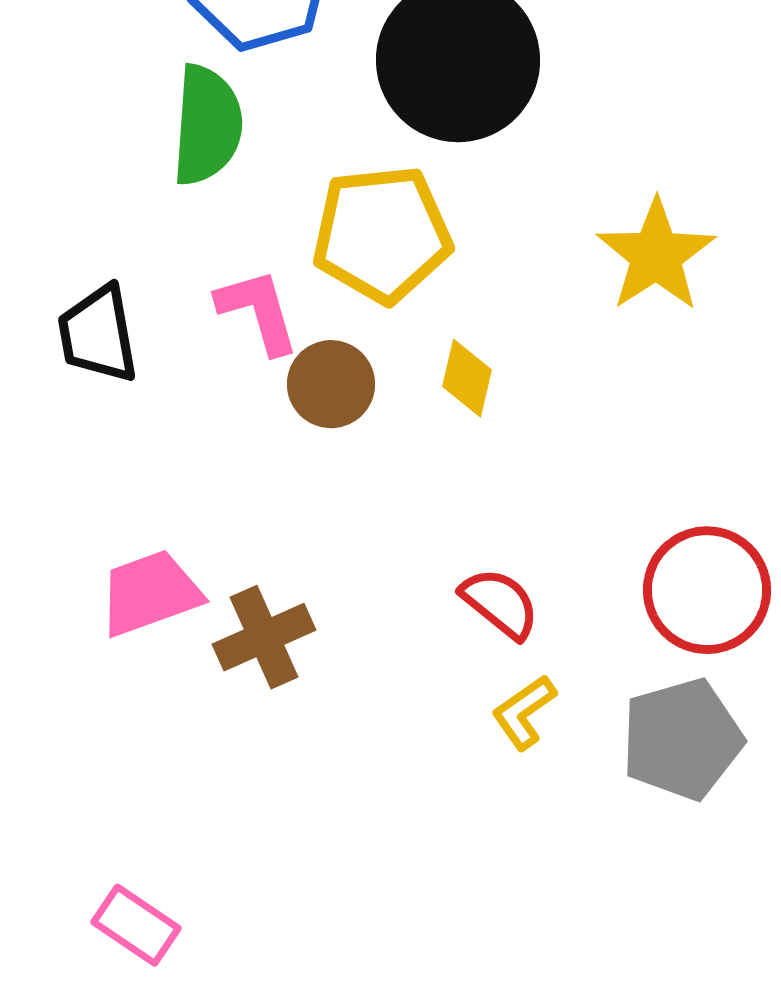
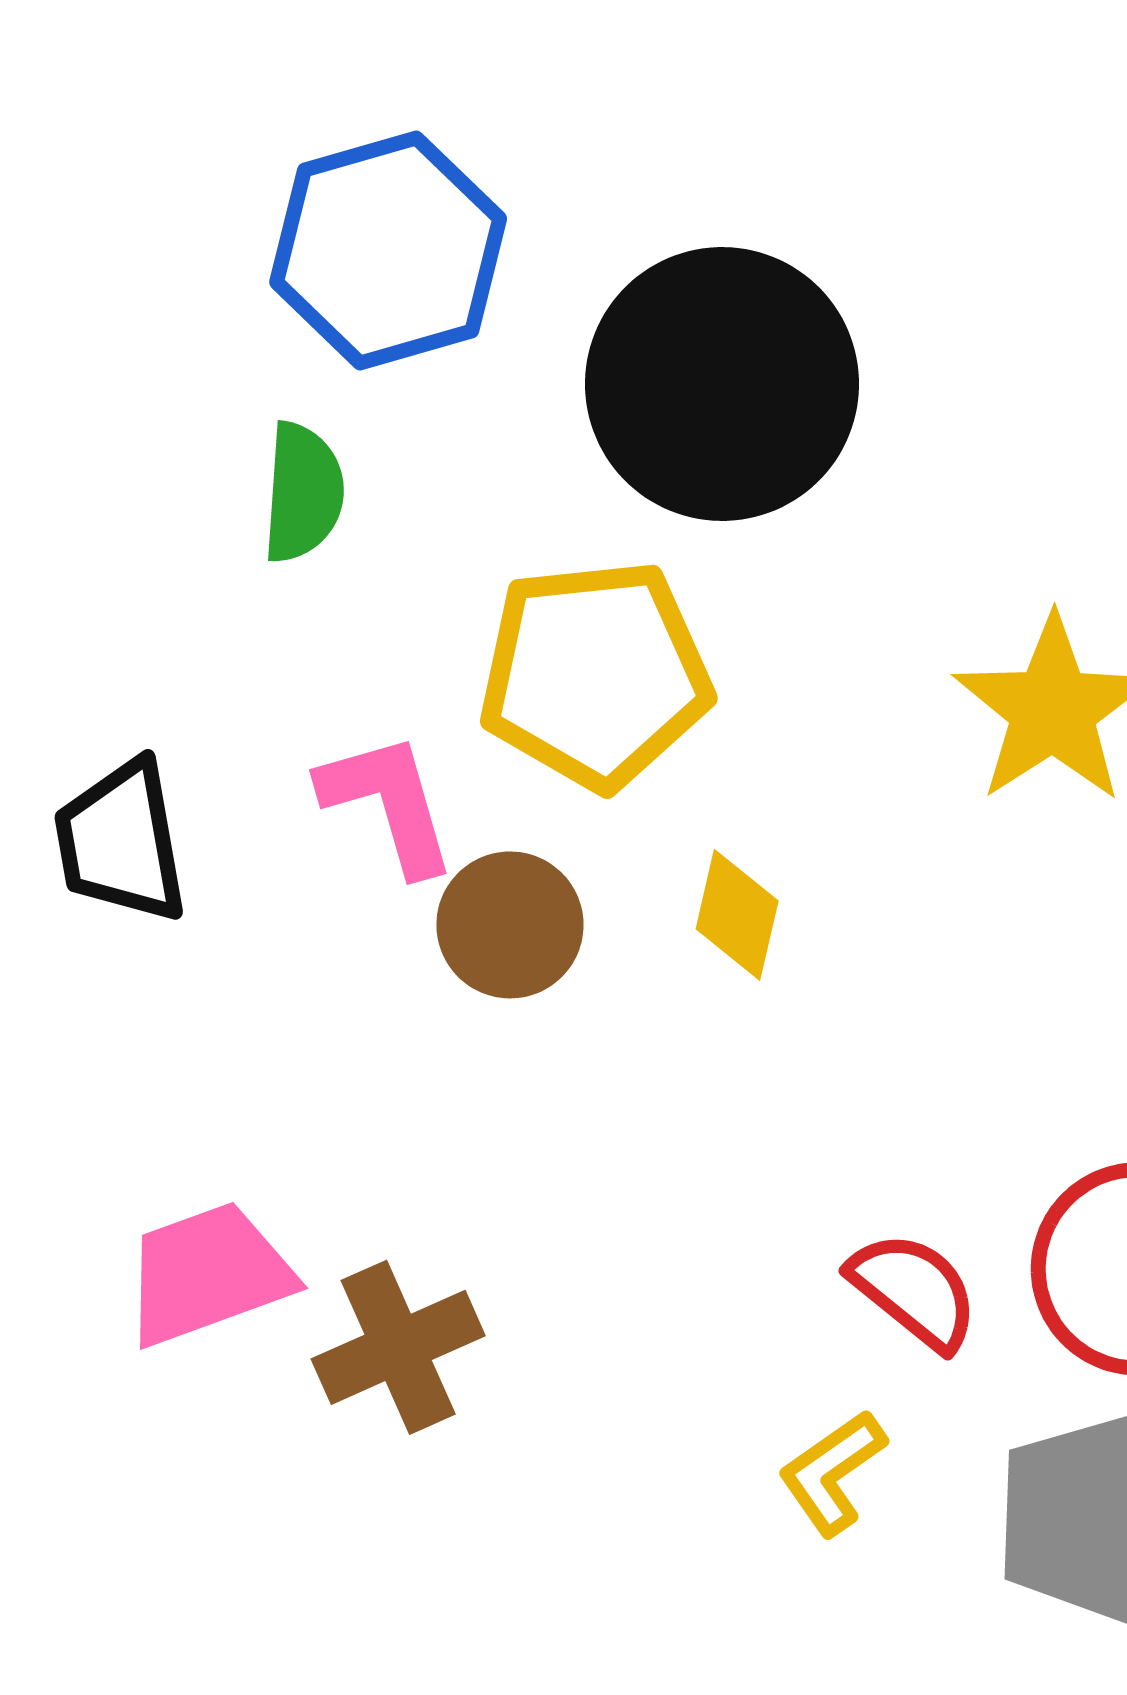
green semicircle: (207, 125) -> (303, 493), size x0.7
red semicircle: (500, 603) -> (914, 1291), moved

